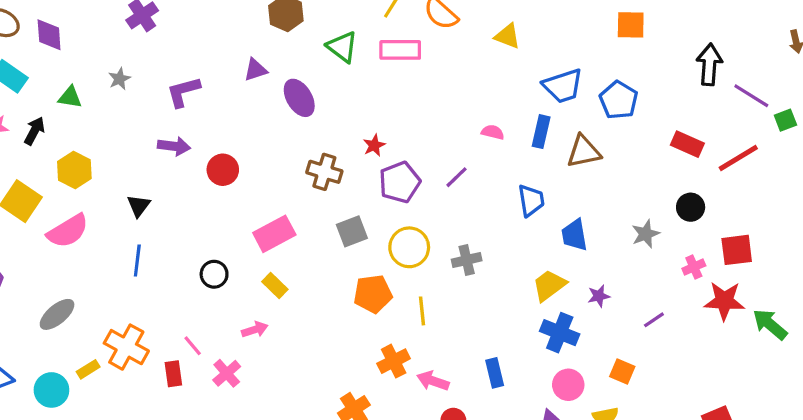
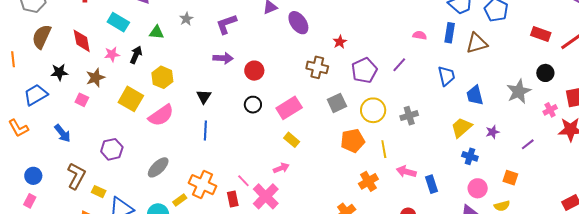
red star: (374, 145) -> (340, 42), moved
gray star: (646, 234) -> (519, 91), size x1.4
black circle: (214, 274) -> (253, 105), moved
blue cross: (560, 333) -> (470, 156), size x0.7
pink cross: (227, 373) -> (266, 196), size x1.5
pink arrow: (433, 381) -> (406, 172), moved

